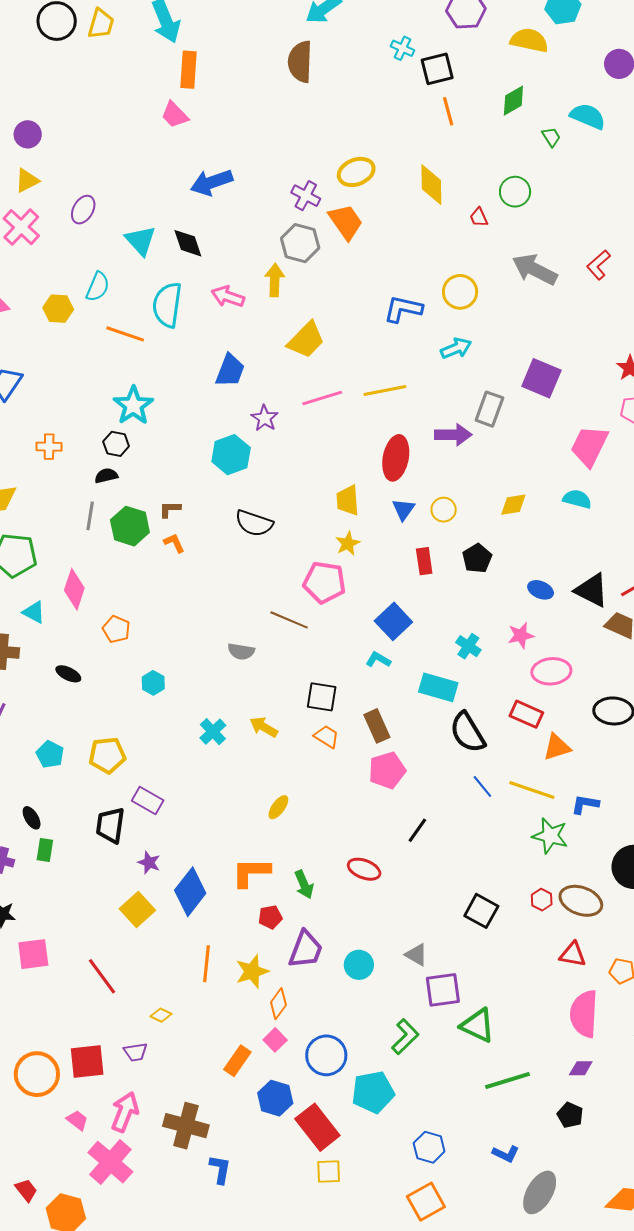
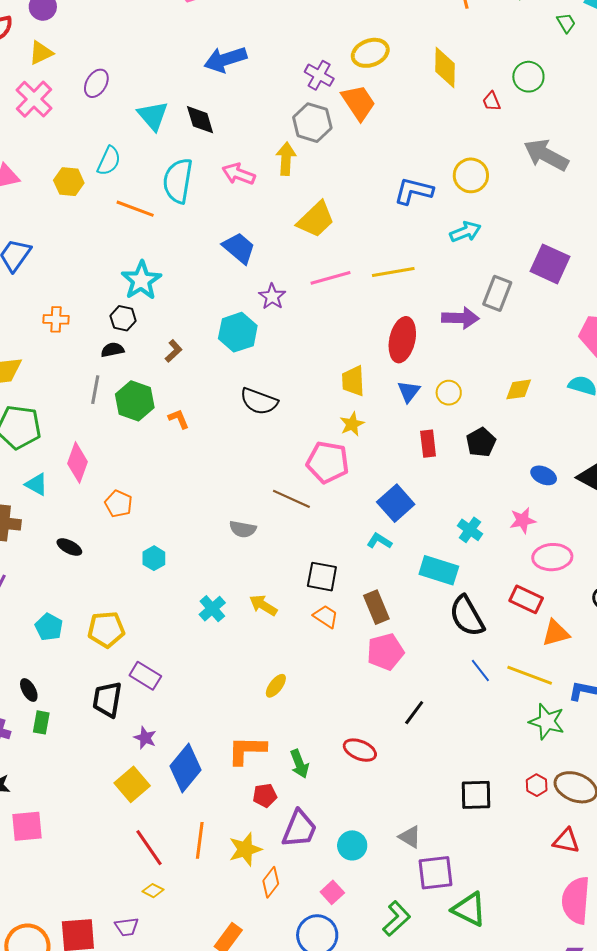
blue trapezoid: (230, 370) -> (239, 248), turned -72
brown L-shape: (170, 509) -> (174, 351), moved, turned 135
black square: (481, 911) -> (476, 795), turned -32
red line: (102, 976) -> (149, 848), moved
pink square: (275, 1040) -> (332, 892), moved

